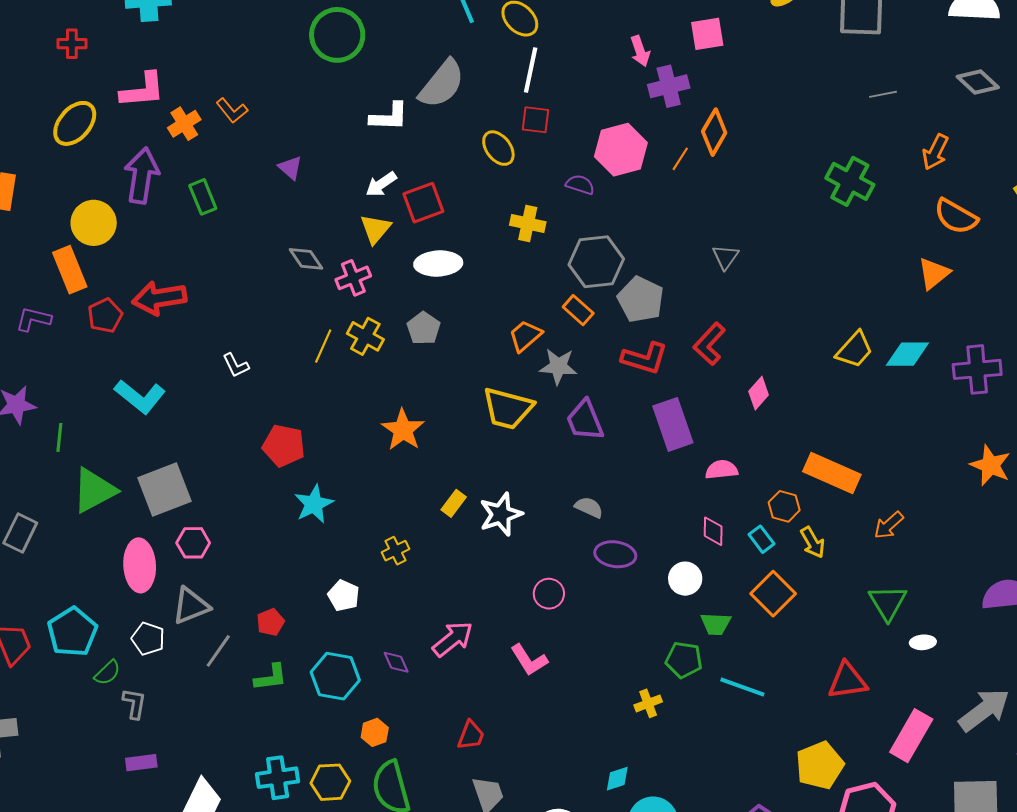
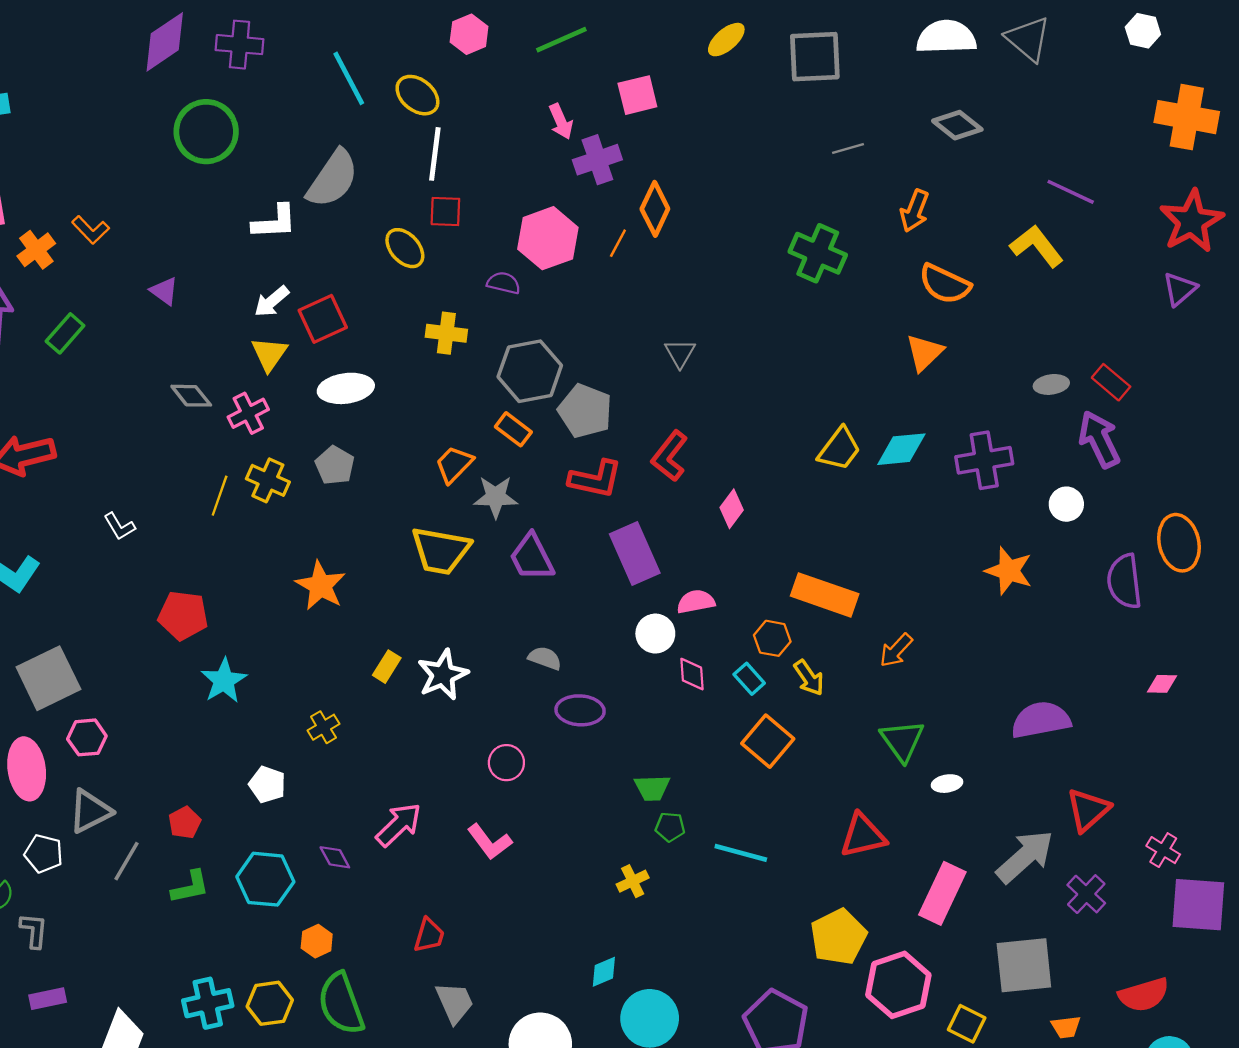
green rectangle: (203, 197) -> (65, 333), turned 68
white circle: (685, 579) -> (655, 634), moved
green trapezoid: (716, 624) -> (652, 788), moved
green pentagon: (684, 660) -> (670, 827), size x0.7

